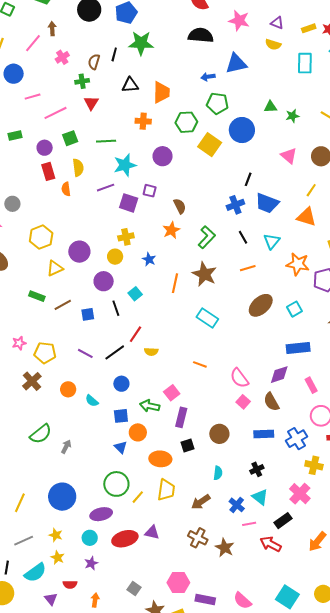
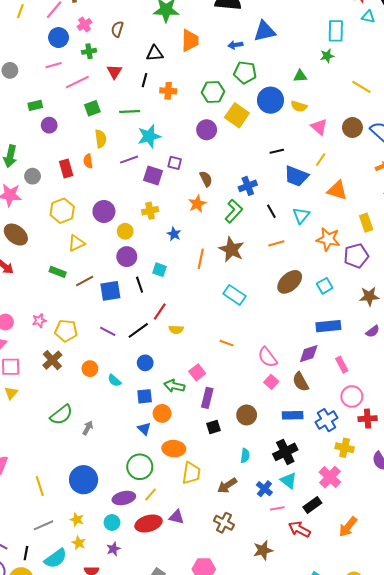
yellow semicircle: (273, 45) -> (299, 106), moved
black line: (114, 54) -> (145, 80), moved
blue circle: (14, 74) -> (59, 38), moved
green cross: (82, 81) -> (89, 51), moved
orange trapezoid: (161, 92) -> (190, 41), moved
green star: (292, 116) -> (327, 56), moved
purple circle: (45, 148) -> (49, 125), moved
purple circle: (163, 156) -> (207, 130), moved
red rectangle: (48, 171) -> (66, 168), moved
black line: (248, 179) -> (277, 151), turned 56
yellow line: (311, 190) -> (321, 160), moved
blue cross: (235, 205) -> (248, 186), moved
purple circle: (79, 252) -> (104, 211), moved
yellow circle: (115, 257) -> (125, 231), moved
cyan square: (135, 294) -> (159, 270), turned -32
blue square: (88, 314) -> (110, 291), size x1.5
orange ellipse: (160, 459) -> (174, 449), moved
black cross: (257, 469) -> (285, 452), size x1.6
yellow line: (138, 497) -> (151, 494), moved
yellow line: (20, 503) -> (40, 486), turned -42
brown star: (225, 548) -> (263, 550), moved, turned 30

